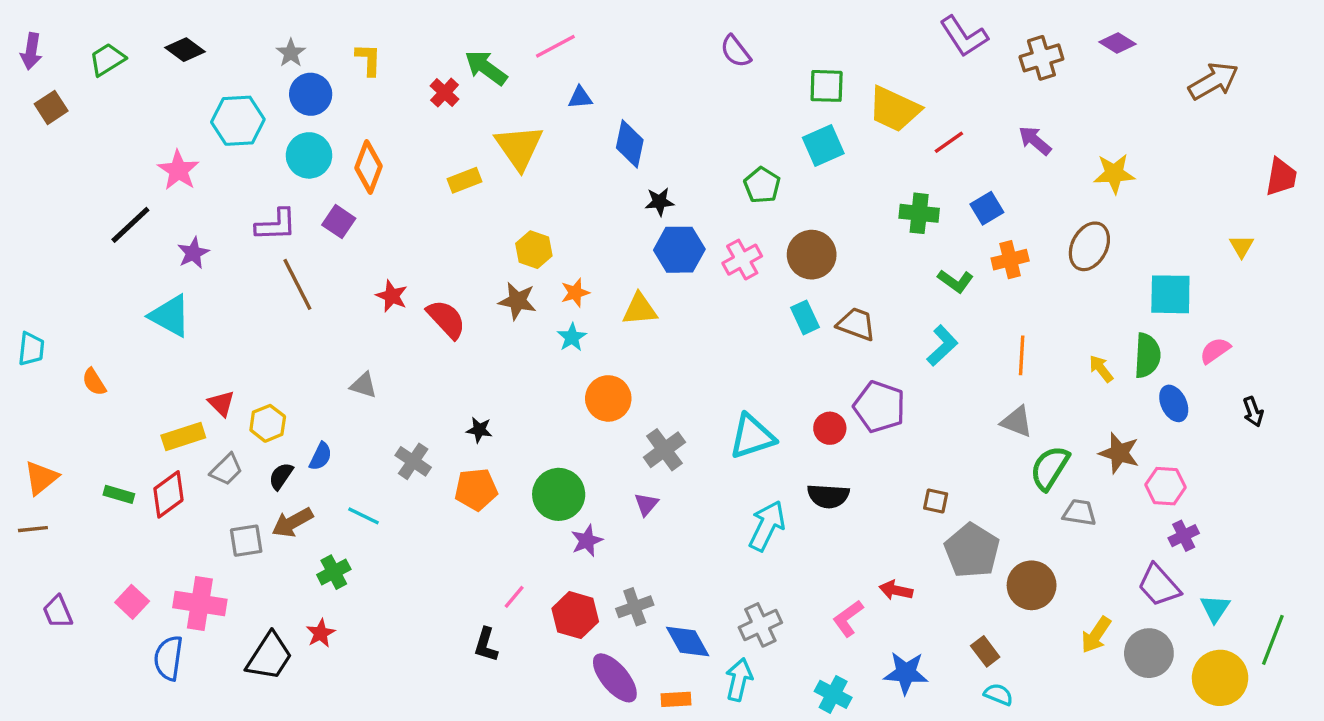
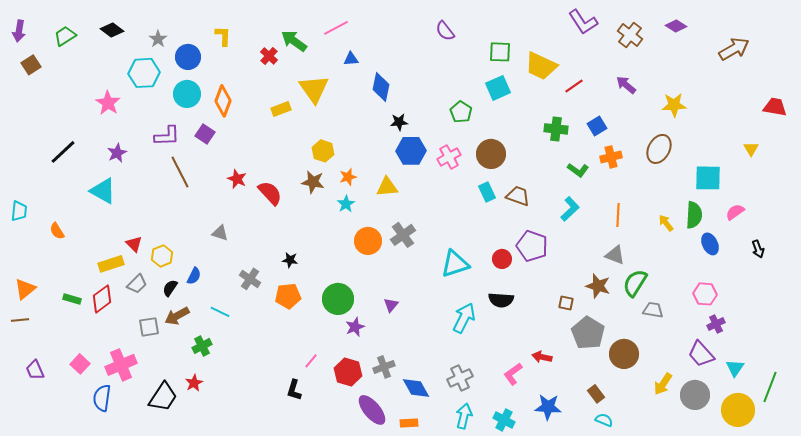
gray star: (291, 53) -> (158, 39), moved
brown cross: (1041, 58) -> (630, 35), turned -35
red trapezoid: (1281, 177) -> (775, 107), turned -90
black line: (130, 225) -> (63, 152), moved
gray cross: (664, 450) -> (403, 235), moved
brown star: (1119, 453) -> (598, 286), moved
pink cross: (200, 603) -> (121, 365), turned -32
cyan arrow: (739, 680) -> (464, 416), moved

